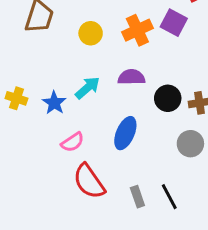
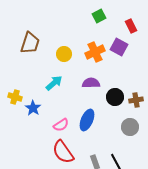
cyan arrow: (88, 88) -> (54, 83), moved
blue star: (54, 103) -> (33, 108), moved
pink semicircle: (72, 142) -> (61, 125), moved

